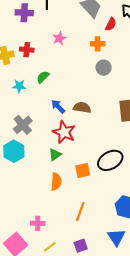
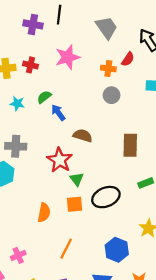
red semicircle: (111, 24) -> (128, 59), moved
pink star: (59, 38) -> (67, 57), size x1.6
blue arrow: (58, 106) -> (58, 113), moved
gray cross: (23, 125) -> (16, 146), turned 36
green triangle: (55, 155) -> (77, 179), moved, turned -40
pink cross: (38, 223) -> (18, 255), turned -32

